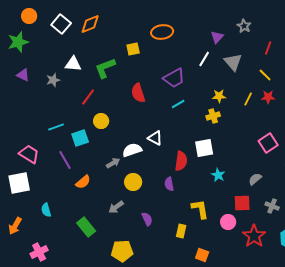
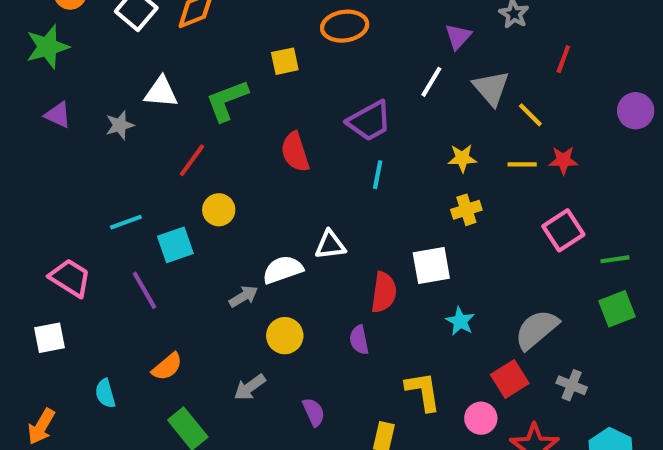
yellow line: (265, 75) -> (530, 115), moved
yellow line: (248, 99) -> (522, 164), turned 64
cyan line: (178, 104) -> (378, 175), turned -48
yellow cross: (213, 116) -> (466, 210), moved
white triangle: (155, 138) -> (330, 245), turned -35
pink square: (268, 143) -> (563, 230), moved
gray semicircle: (255, 179) -> (537, 329), size x1.6
orange semicircle: (83, 182) -> (167, 367), moved
white square: (19, 183) -> (50, 338), size x0.7
red square: (242, 203) -> (510, 379), turned -30

